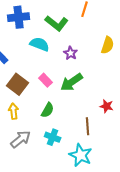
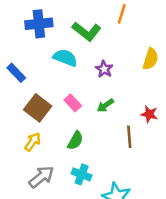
green arrow: (72, 82) -> (105, 105), size x0.6
red star: (107, 106) -> (149, 114), moved
yellow arrow: (14, 111) -> (33, 142), turned 42
brown line: (88, 126) -> (129, 137), moved

